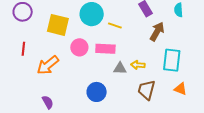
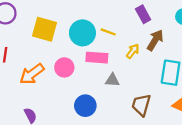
cyan circle: (92, 14) -> (82, 33), moved
pink circle: (79, 47) -> (64, 67), moved
yellow arrow: (138, 65) -> (133, 51), moved, turned 120

